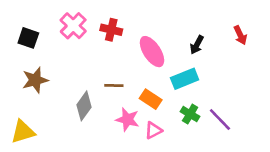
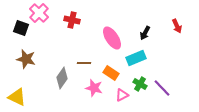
pink cross: (73, 26) -> (39, 13), moved
red cross: (111, 30) -> (72, 20), moved
brown star: (35, 80) -> (26, 59), turned 30
pink triangle: (153, 130) -> (122, 95), moved
yellow triangle: (23, 132) -> (17, 97), turned 42

